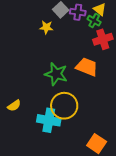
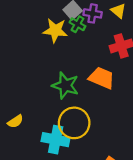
green cross: (94, 21) -> (77, 24), moved
yellow star: (46, 27) -> (55, 30), size x1.5

